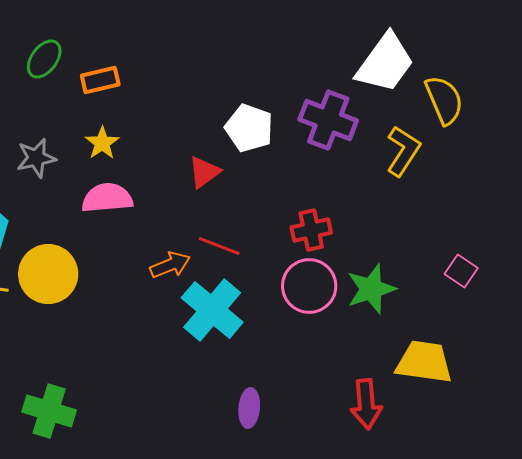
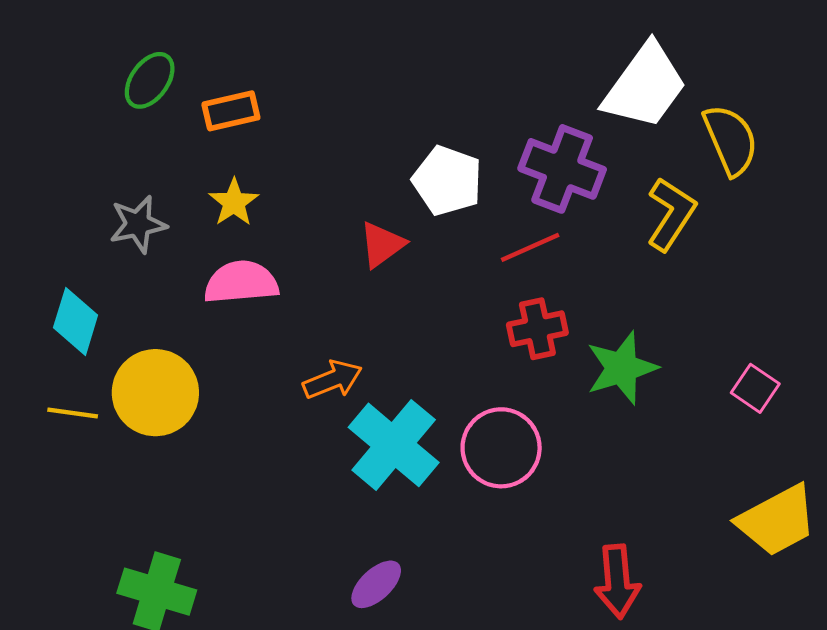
red line: (219, 246) -> (530, 247), moved, turned -45
pink circle: (309, 286) -> (501, 448), moved
green star: (371, 289) -> (622, 368), moved
yellow trapezoid: (424, 362) -> (777, 520), moved, turned 144
purple ellipse: (249, 408) -> (376, 584), moved, turned 42

